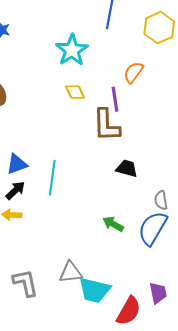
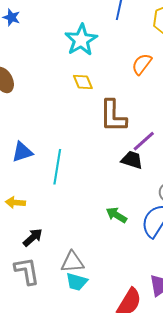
purple line: (115, 99) -> (144, 141), moved, turned 55
black arrow: (15, 190) -> (33, 237), moved
cyan trapezoid: (94, 290) -> (77, 282), moved, size x0.7

